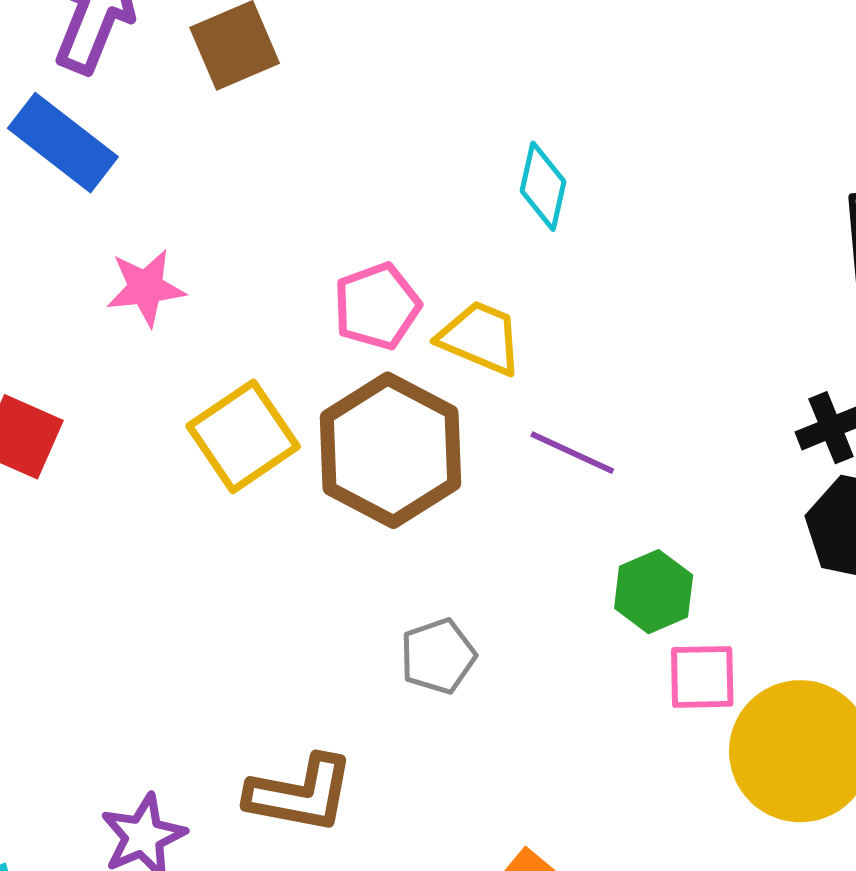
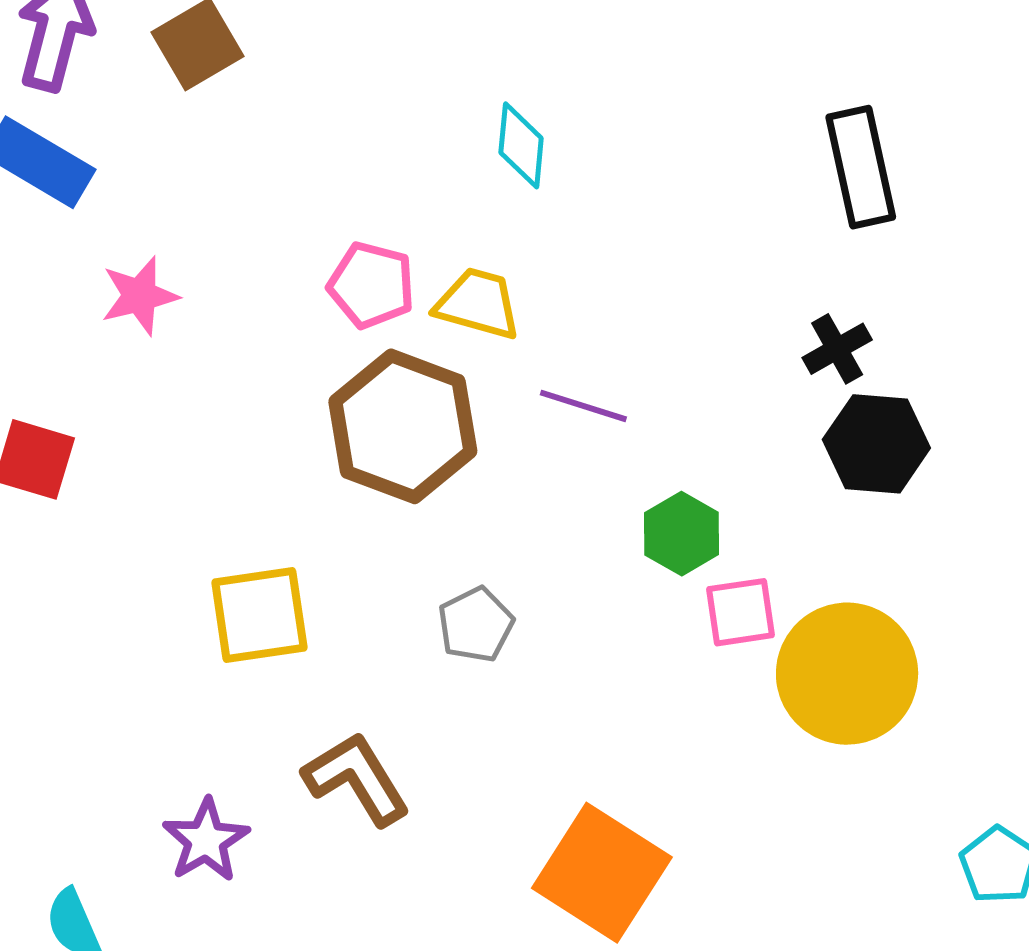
pink pentagon: (377, 306) -> (371, 285), turned -30
yellow square: (243, 436) -> (259, 615), moved, turned 33
brown L-shape: (300, 794) -> (356, 779), turned -125

